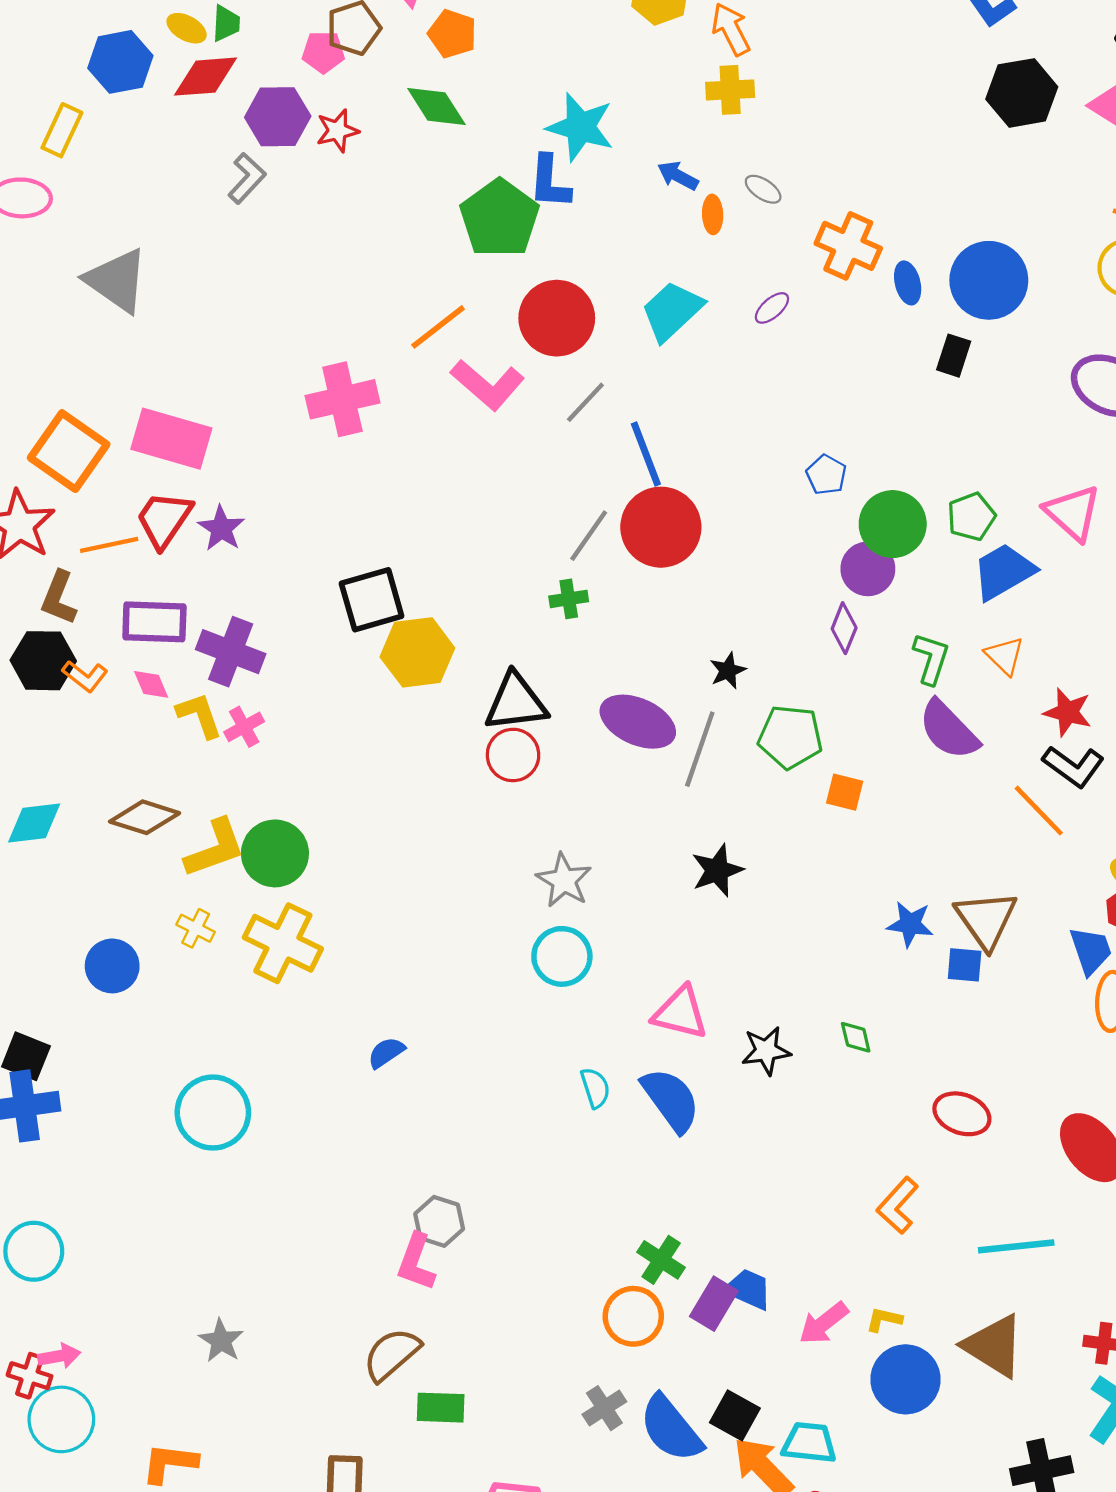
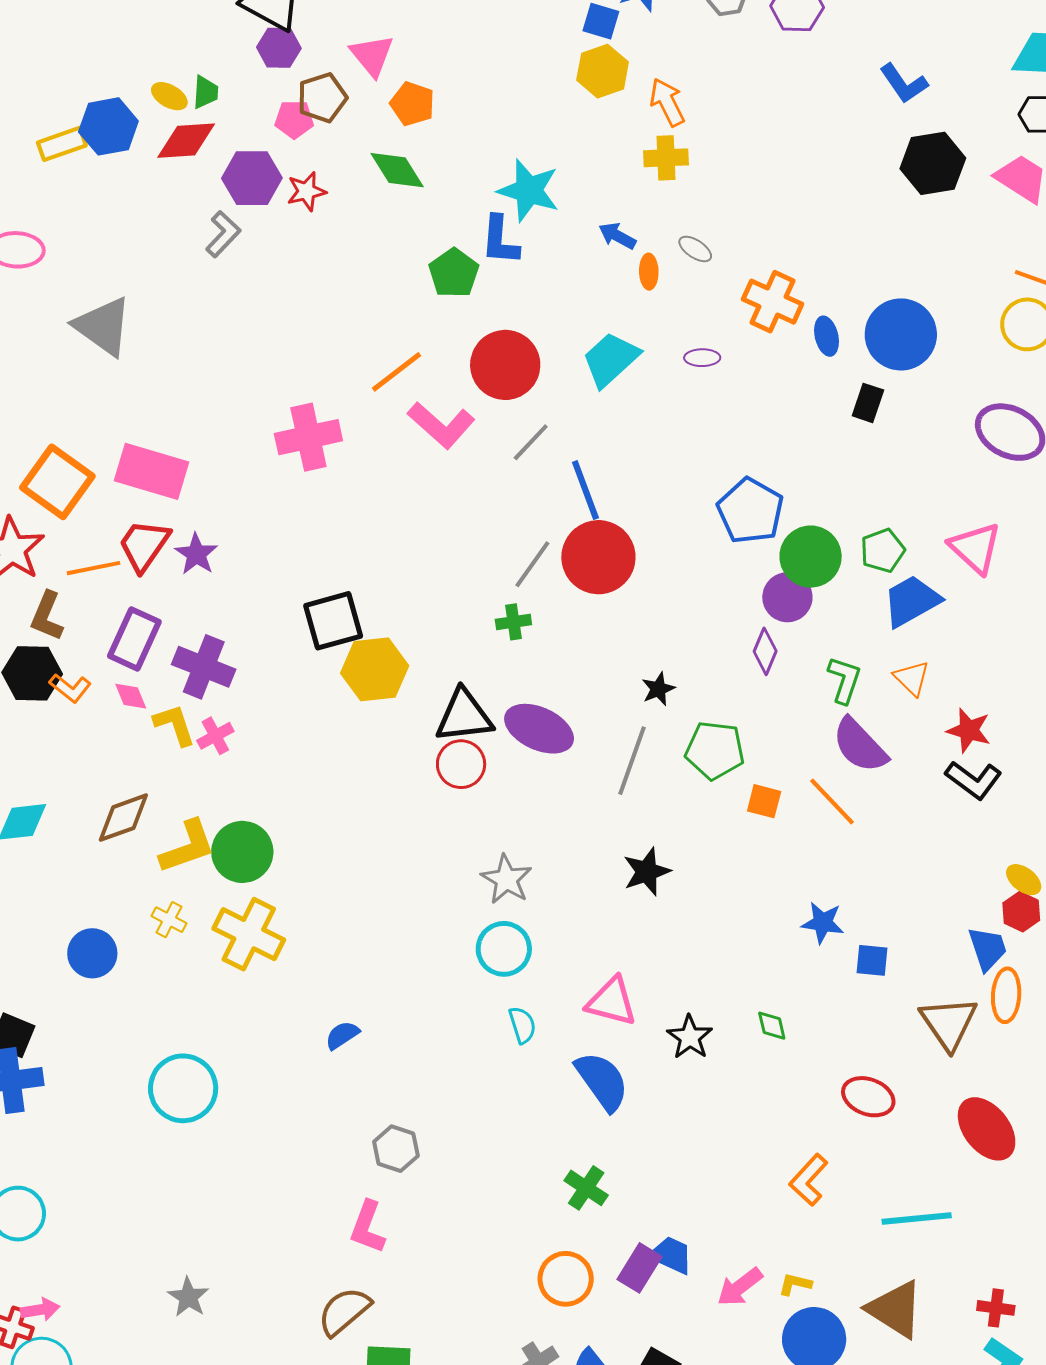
yellow rectangle: (62, 130) -> (62, 144), moved, turned 45
green pentagon: (500, 218) -> (454, 273), size x0.7
purple ellipse: (772, 308) -> (702, 358), turned 40
blue pentagon: (826, 475) -> (750, 511), size x1.8
purple rectangle: (154, 622) -> (134, 639), turned -68
purple ellipse: (638, 722) -> (539, 729), moved
orange line: (1039, 811) -> (832, 802), moved
brown diamond: (145, 817) -> (123, 818), turned -38
brown triangle: (986, 920) -> (949, 1023), moved
black star: (766, 1051) -> (690, 1037), turned -30
cyan semicircle: (595, 1088) -> (522, 1025), moved
gray hexagon: (439, 1221) -> (396, 1149), moved
green cross: (661, 1260) -> (586, 1188), moved

